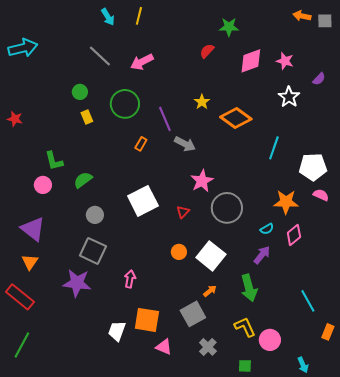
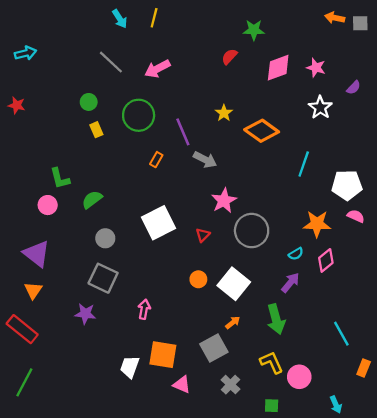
cyan arrow: (23, 48) -> (25, 53), size x0.7
red star: (15, 119) -> (17, 105), moved
purple star: (77, 283) -> (85, 314), size x0.7

